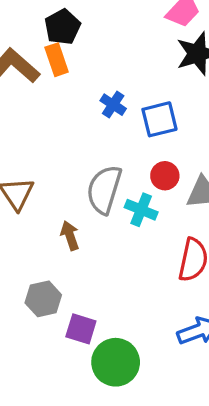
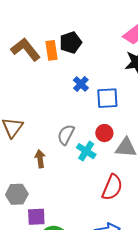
black pentagon: (63, 27) -> (71, 43), moved
gray semicircle: (104, 190) -> (66, 135), size x0.7
purple square: (81, 329) -> (36, 217), turned -30

